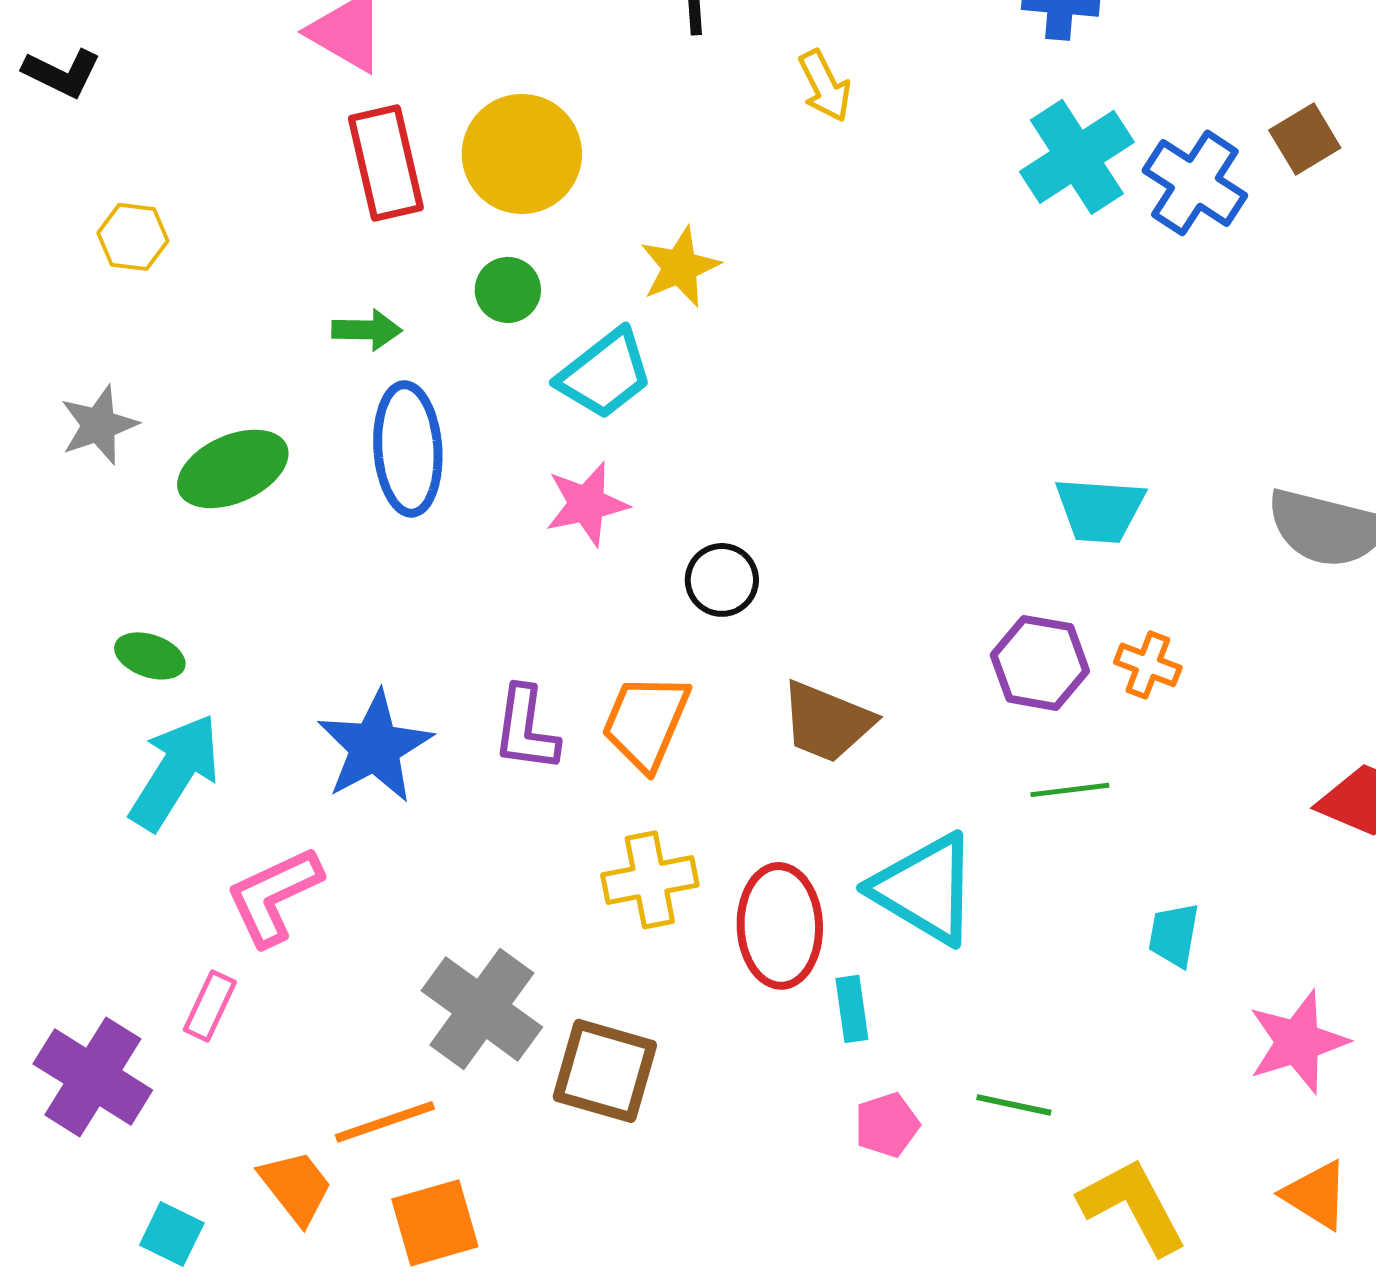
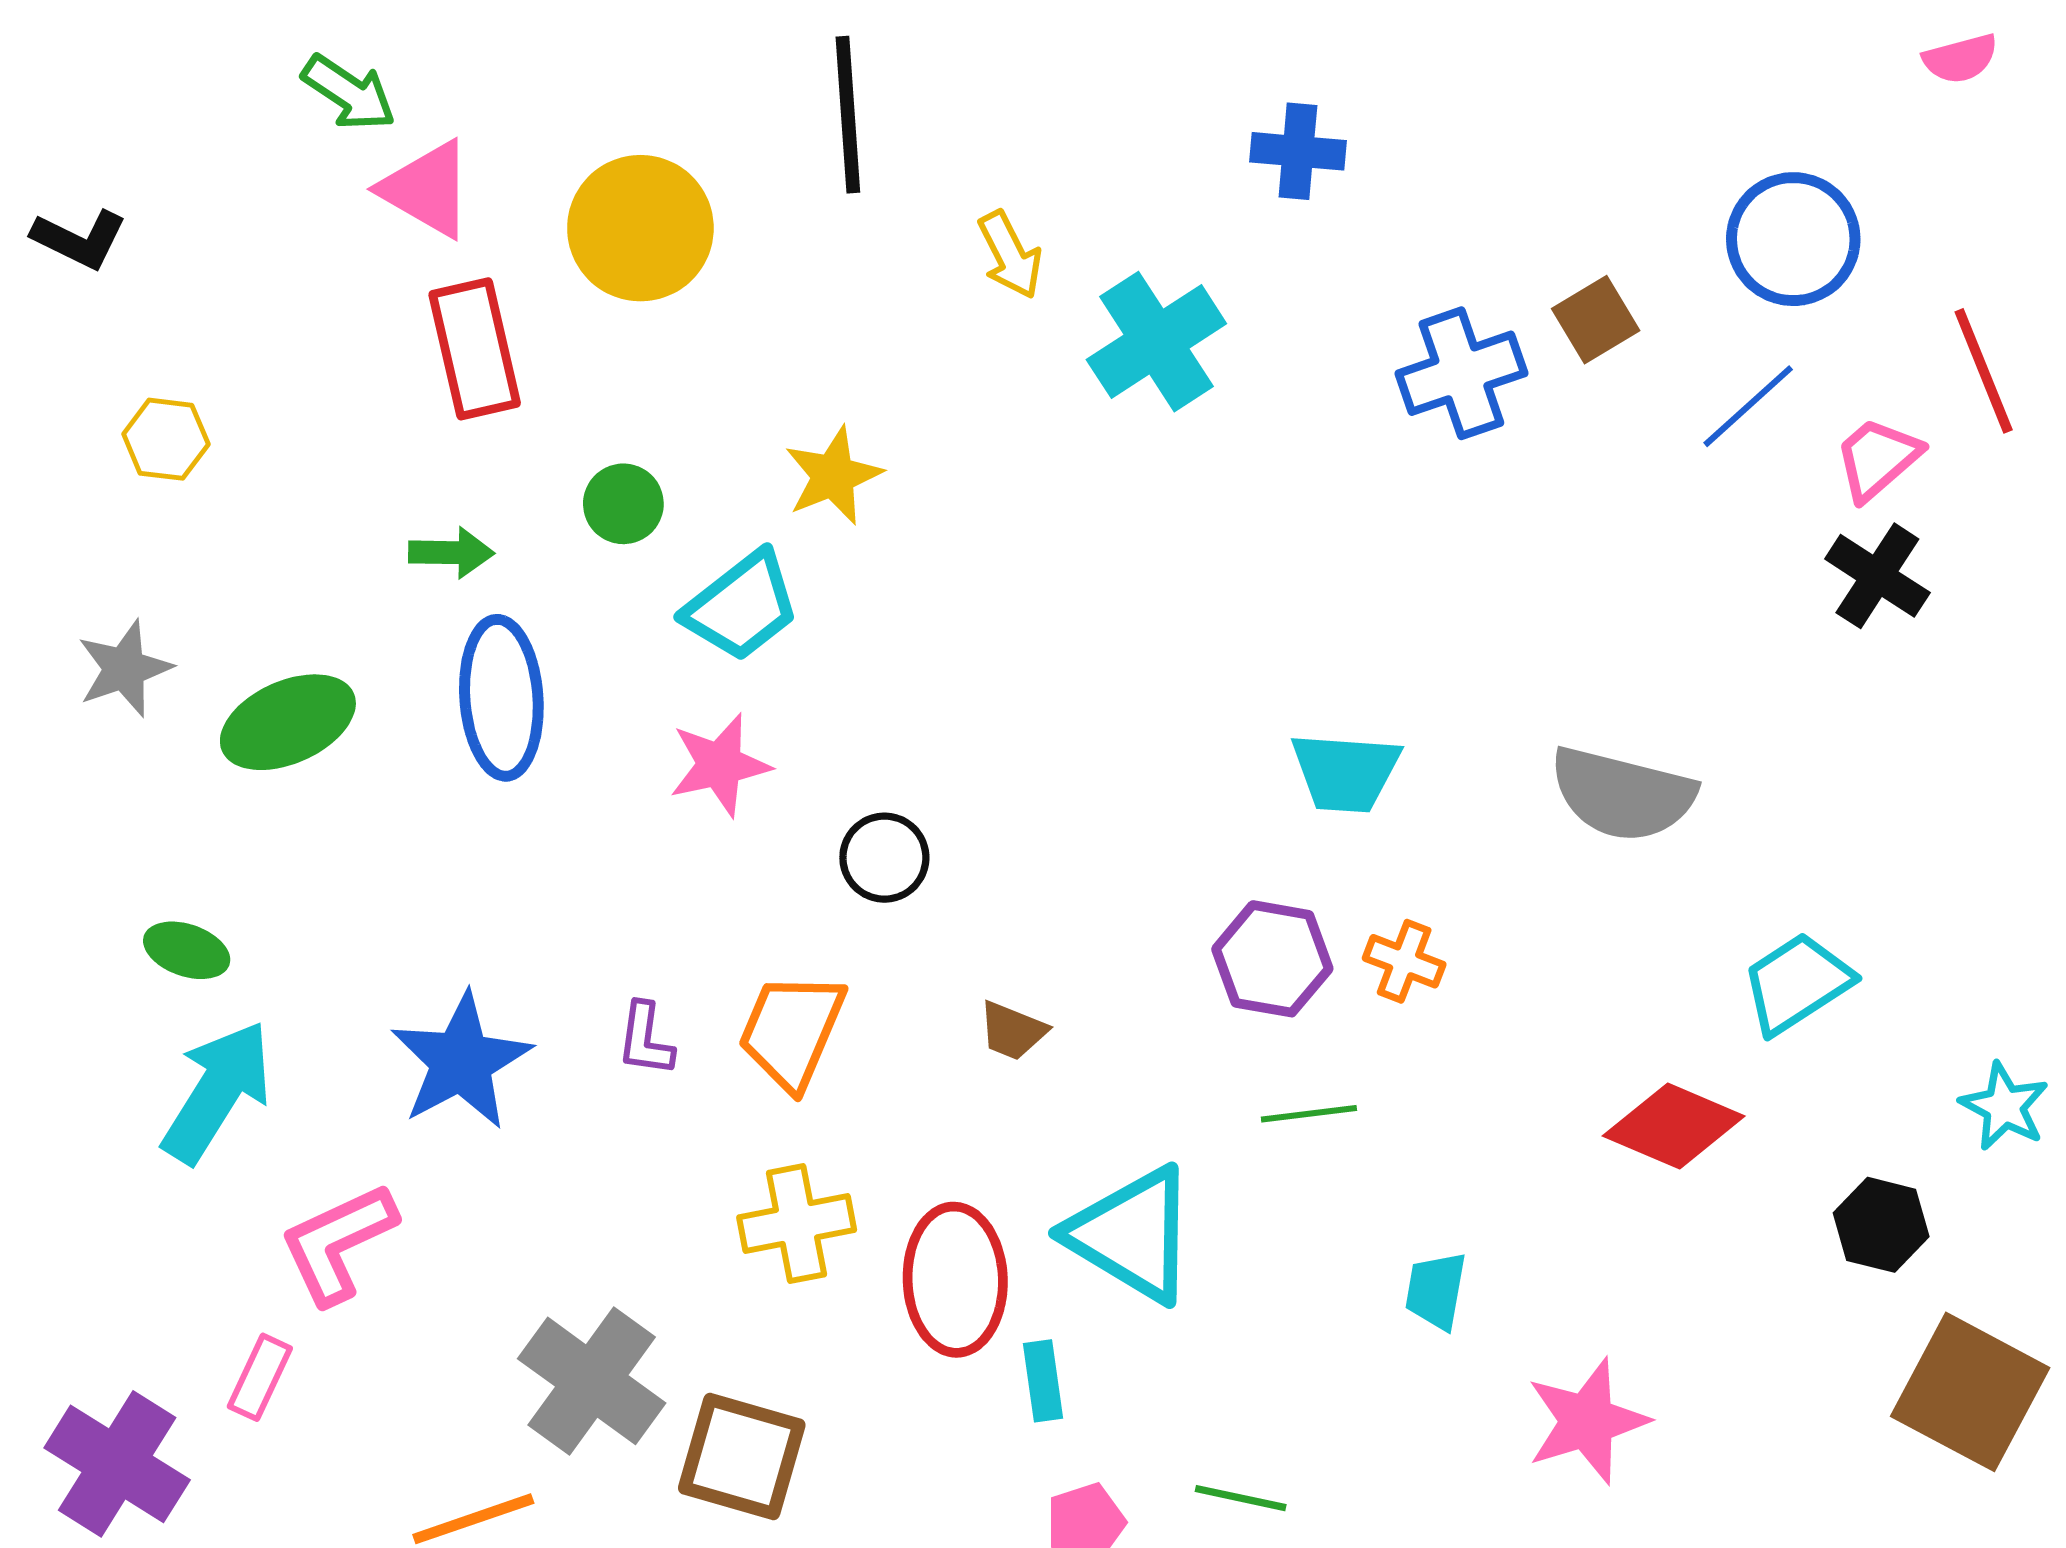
yellow circle: (522, 154) -> (640, 228), moved
cyan cross: (1077, 157) -> (1156, 342), moved
blue cross: (1195, 183) -> (1461, 373), turned 38
brown trapezoid: (827, 722) -> (1013, 1031), size x0.6
purple L-shape: (526, 729) -> (645, 1039), size x0.7

